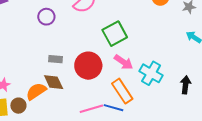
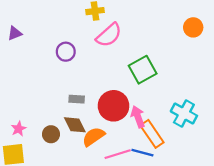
pink arrow: (123, 62) -> (138, 117), moved, turned -144
orange semicircle: (36, 91) -> (94, 137), moved
brown circle: (18, 106) -> (51, 134), moved

